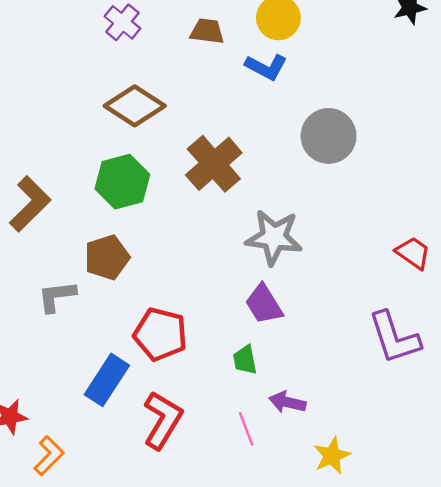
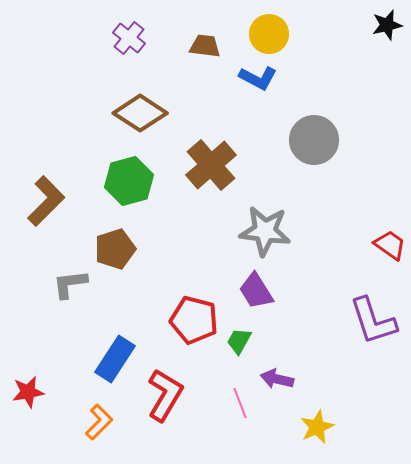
red pentagon: (160, 334) -> (194, 320), moved
green trapezoid: (245, 360) -> (239, 341), turned 40
orange L-shape: (49, 456) -> (99, 422), moved

